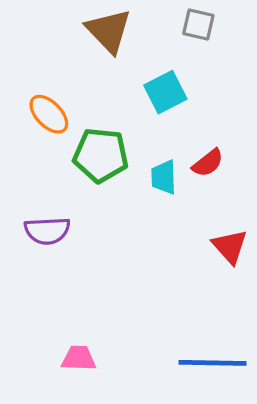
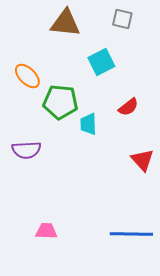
brown triangle: (109, 31) -> (65, 23), turned -40
cyan trapezoid: (164, 177) -> (88, 124), moved

